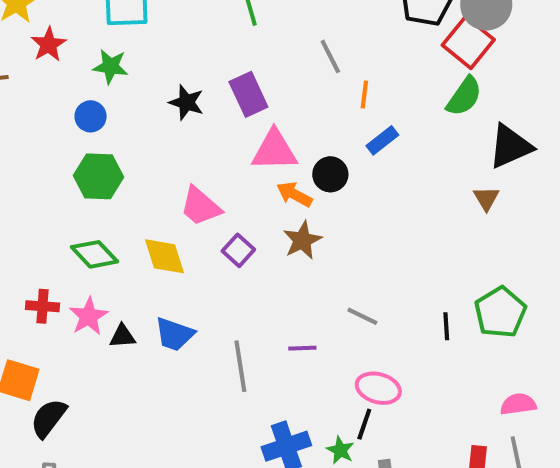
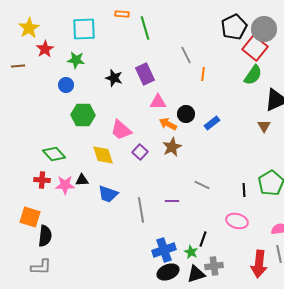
blue rectangle: (382, 140) -> (212, 123), moved
pink triangle: (274, 150) -> (158, 102), size x0.7
green hexagon: (99, 176) -> (83, 115), moved
green diamond: (95, 254) -> (54, 154), moved
pink star: (89, 316) -> (65, 185), turned 30
black triangle: (122, 336) -> (82, 180), moved
pink ellipse: (378, 388) -> (237, 221), moved
black semicircle: (49, 418) -> (45, 236), turned 150

